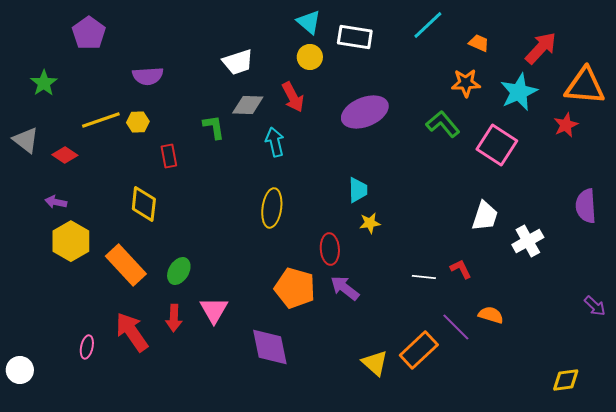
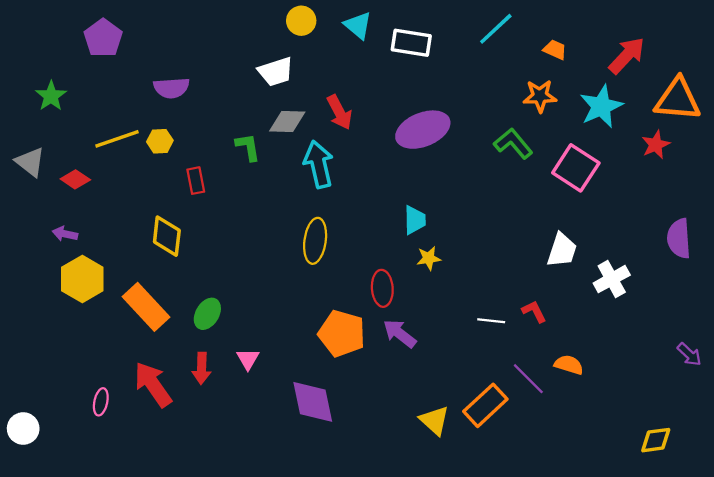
yellow circle: (310, 57) -> (301, 21), moved
cyan arrow: (275, 142) -> (319, 164), size x1.4
pink triangle: (214, 310) -> (248, 359), size x0.7

